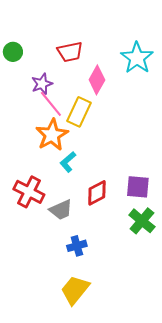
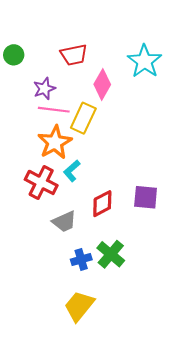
pink line: (51, 104) -> (54, 110), turned -44
red cross: (29, 192) -> (41, 182), moved
green cross: (142, 221) -> (111, 254), moved

